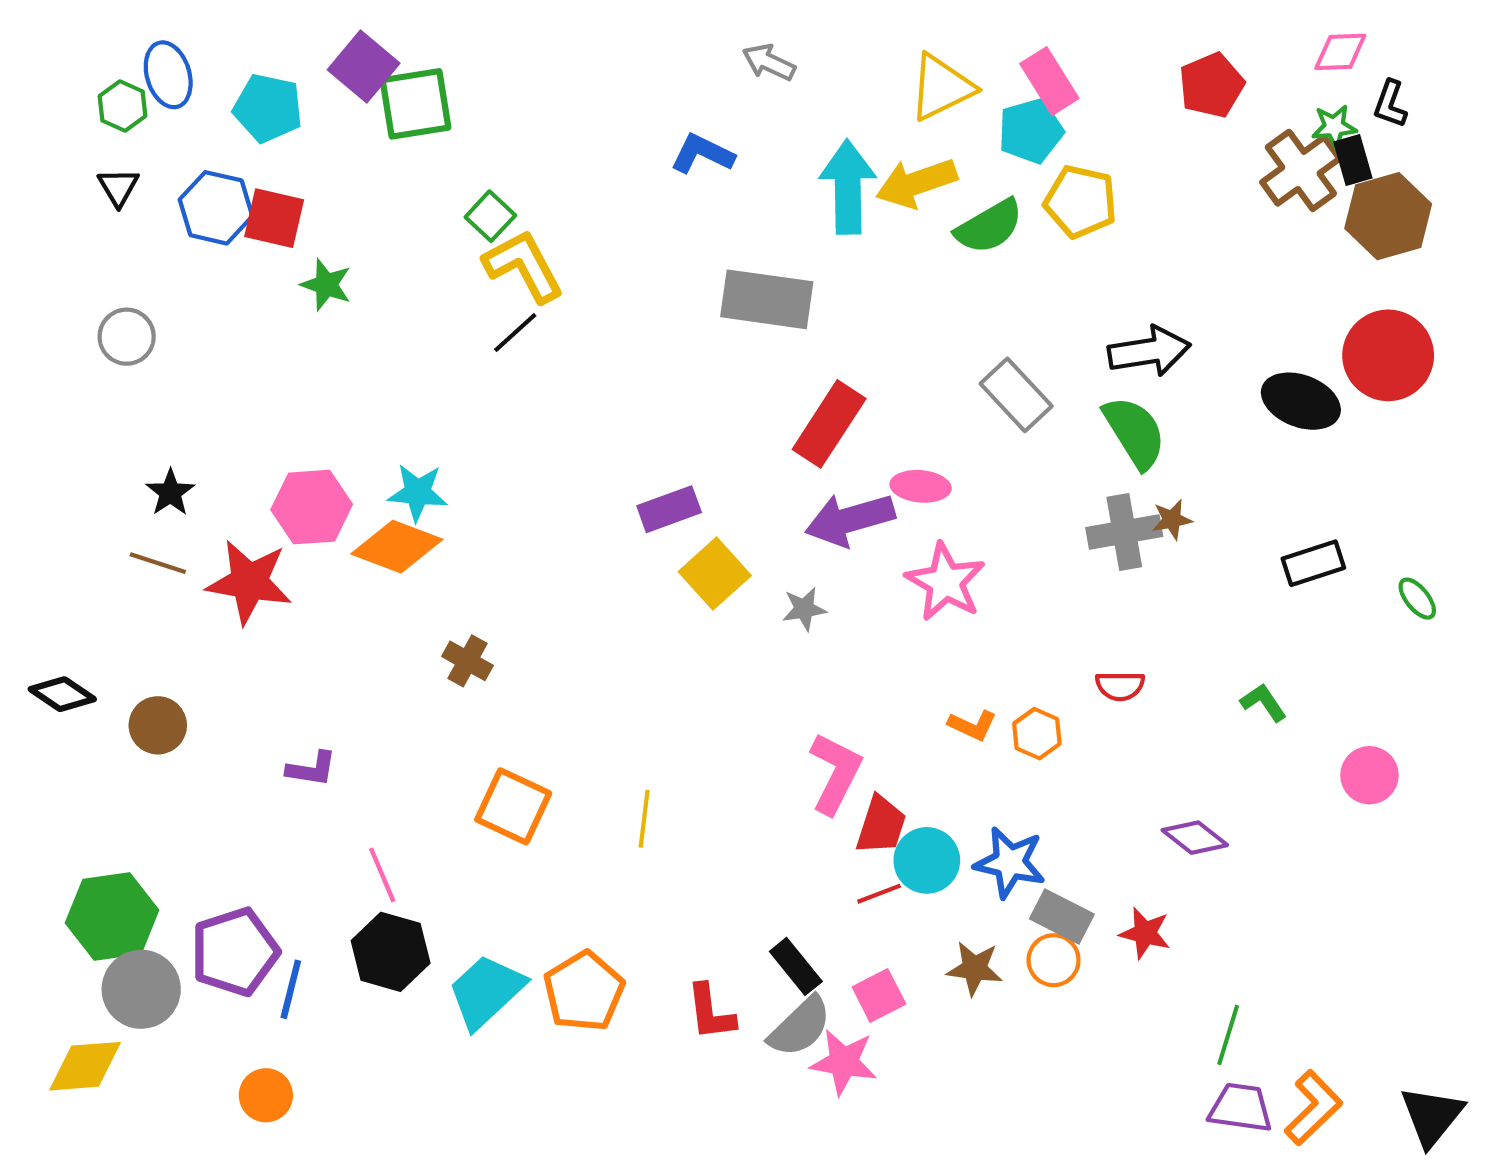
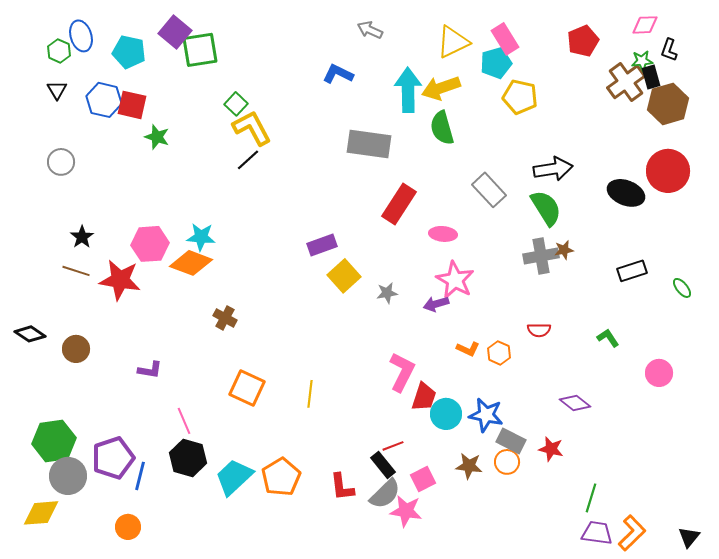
green semicircle: (989, 227) -> (442, 128), moved, turned 104
purple arrow: (850, 520) -> (436, 304), moved, size x0.6
red line: (879, 894) -> (393, 446), moved
black triangle: (1432, 1116) -> (689, 537), size x0.7

